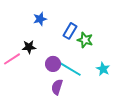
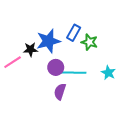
blue star: (40, 19) -> (48, 41), moved, size x1.6
cyan line: (70, 69) -> (74, 73), turned -30

